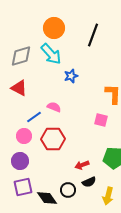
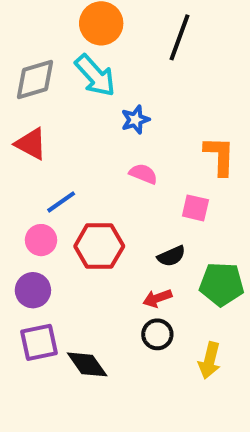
pink semicircle: (54, 107) -> (143, 174), moved
black semicircle: (89, 182) -> (171, 256), moved
black circle: (68, 190) -> (157, 334), moved

